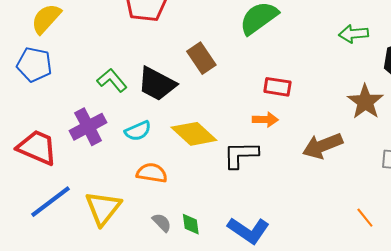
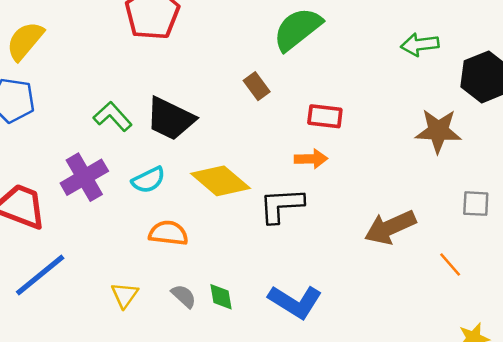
brown rectangle: (201, 58) -> (257, 86), moved, size x0.7
brown star: (365, 102) -> (438, 131), turned -30
brown arrow: (322, 146) -> (390, 227), moved
yellow triangle: (103, 208) -> (125, 295), moved, size x0.6
orange line: (365, 218) -> (450, 264), moved

